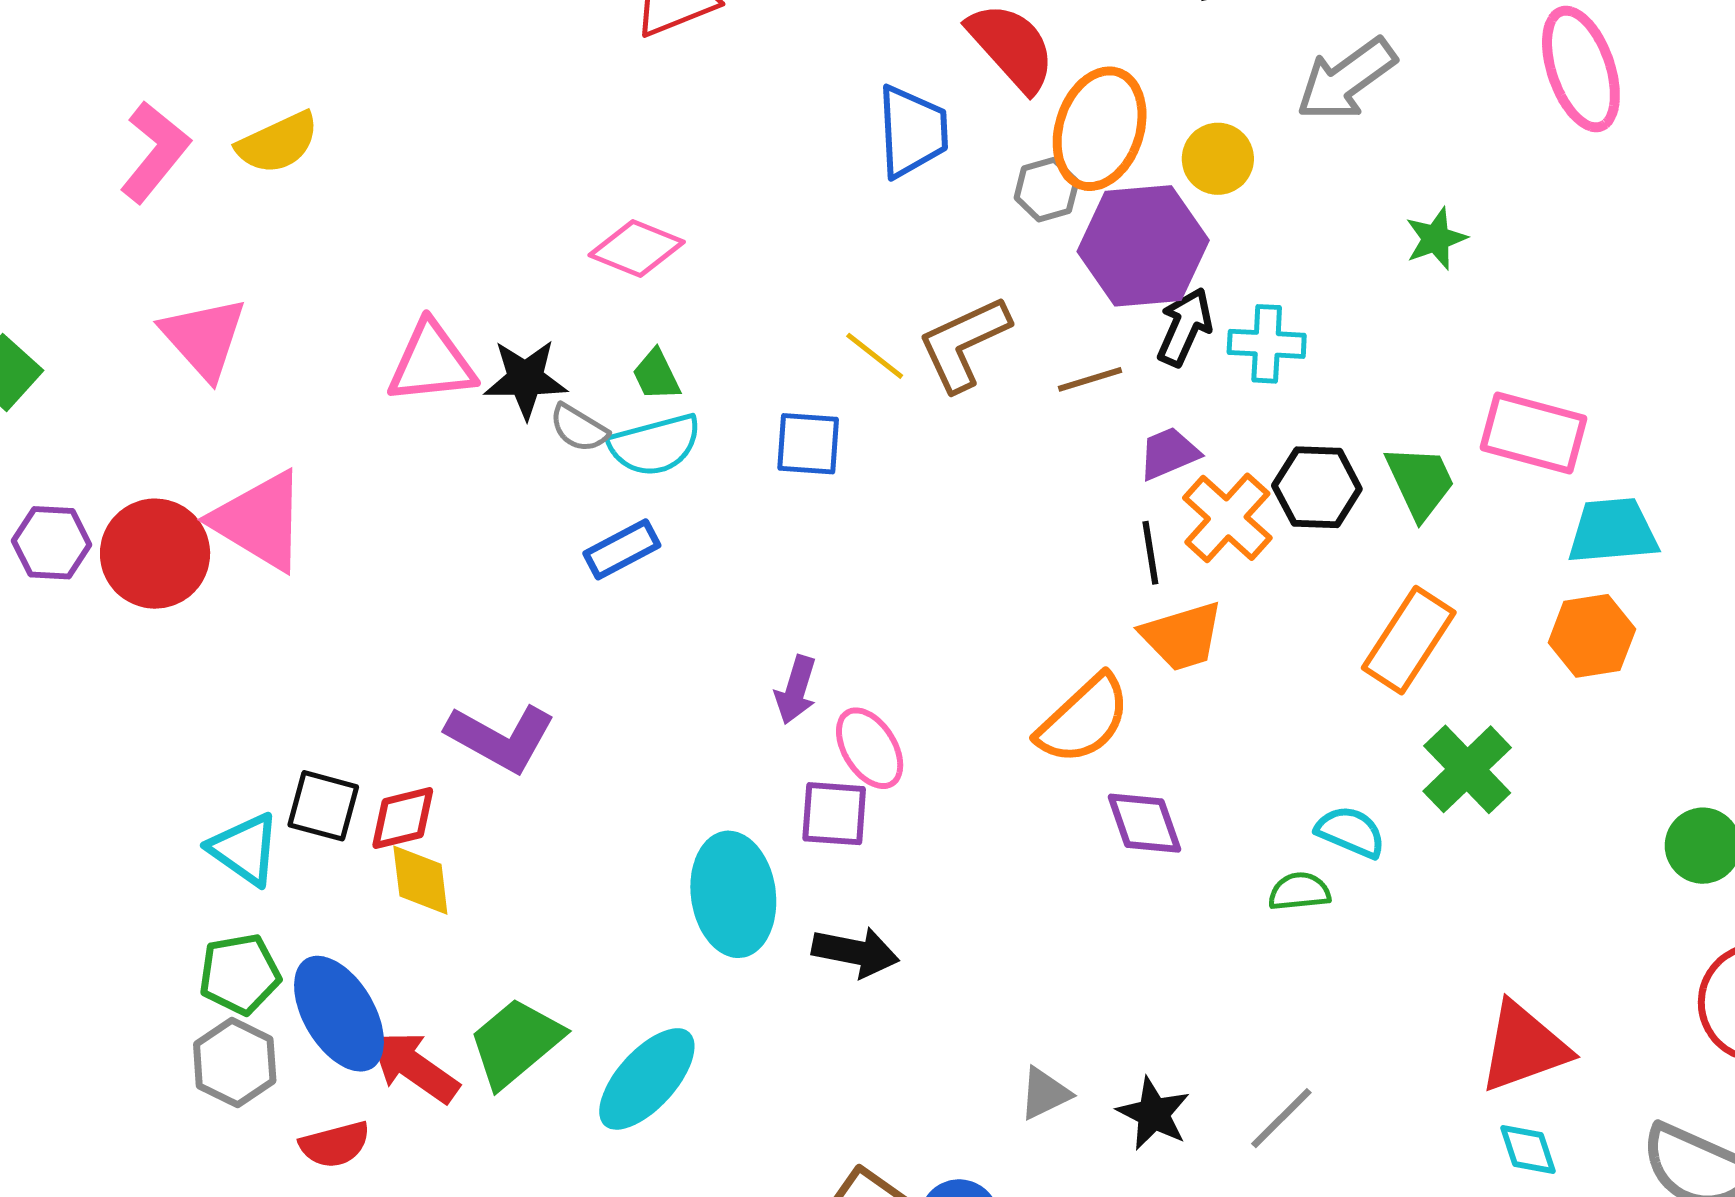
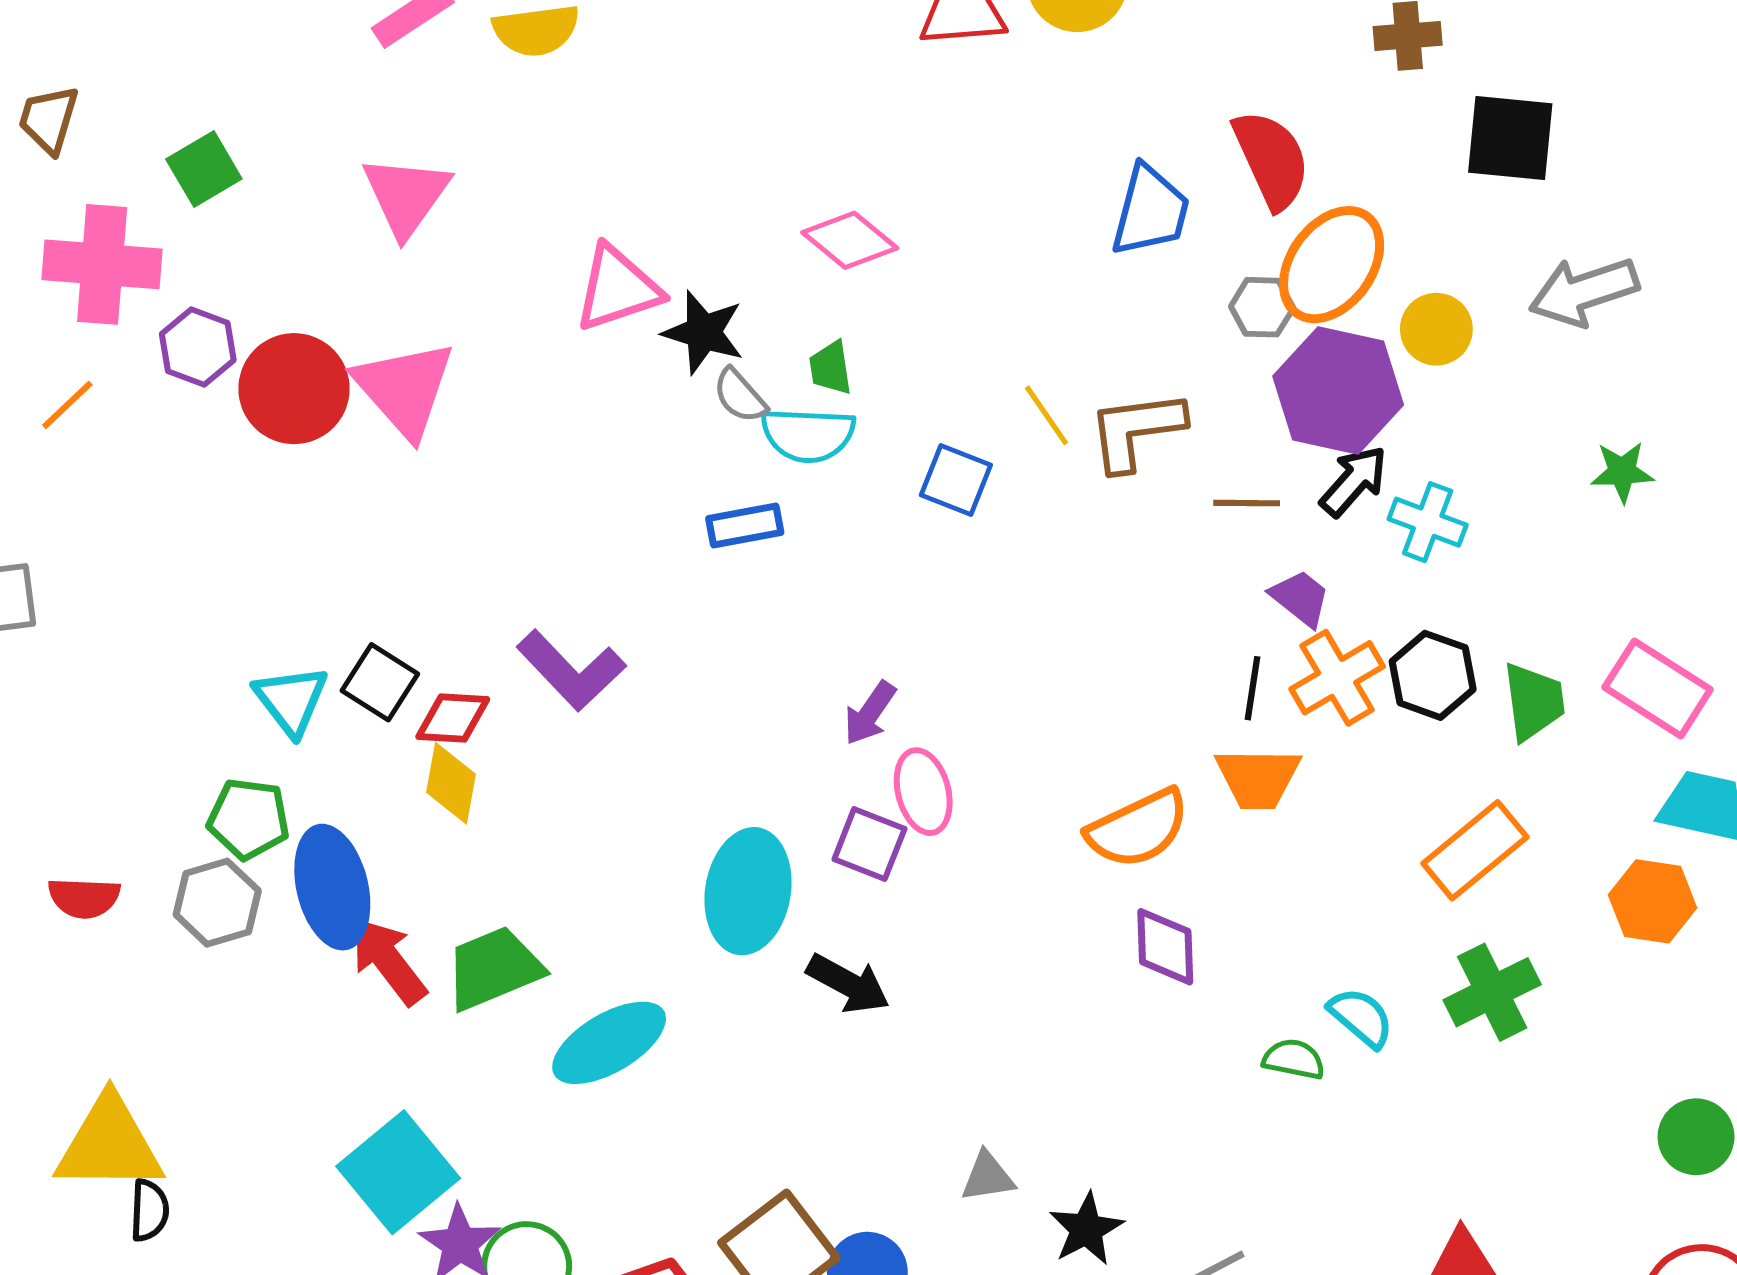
pink triangle: (431, 363) -> (618, 288), turned -30
purple trapezoid: (1169, 453) -> (1300, 598), turned 44
red semicircle: (335, 1144) -> (84, 898), moved

